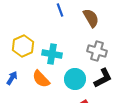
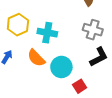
cyan circle: (75, 79) -> (61, 67), moved

